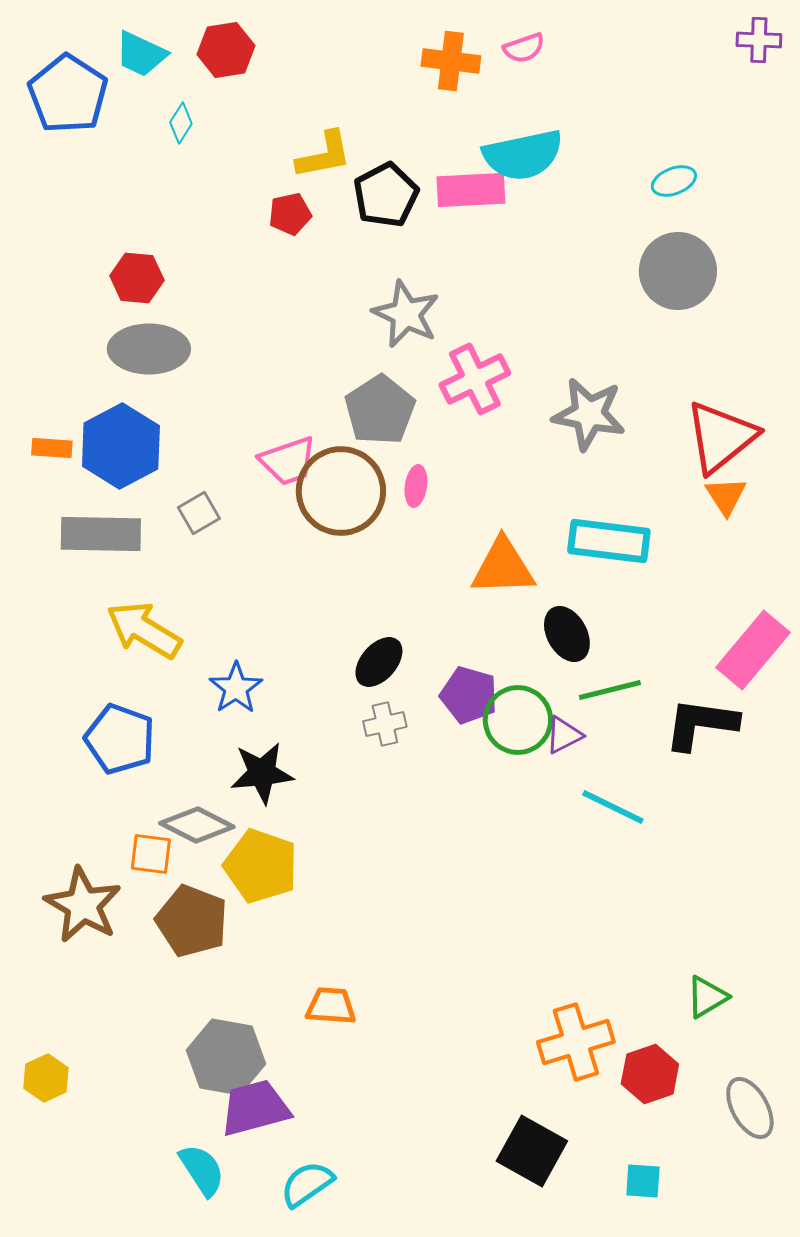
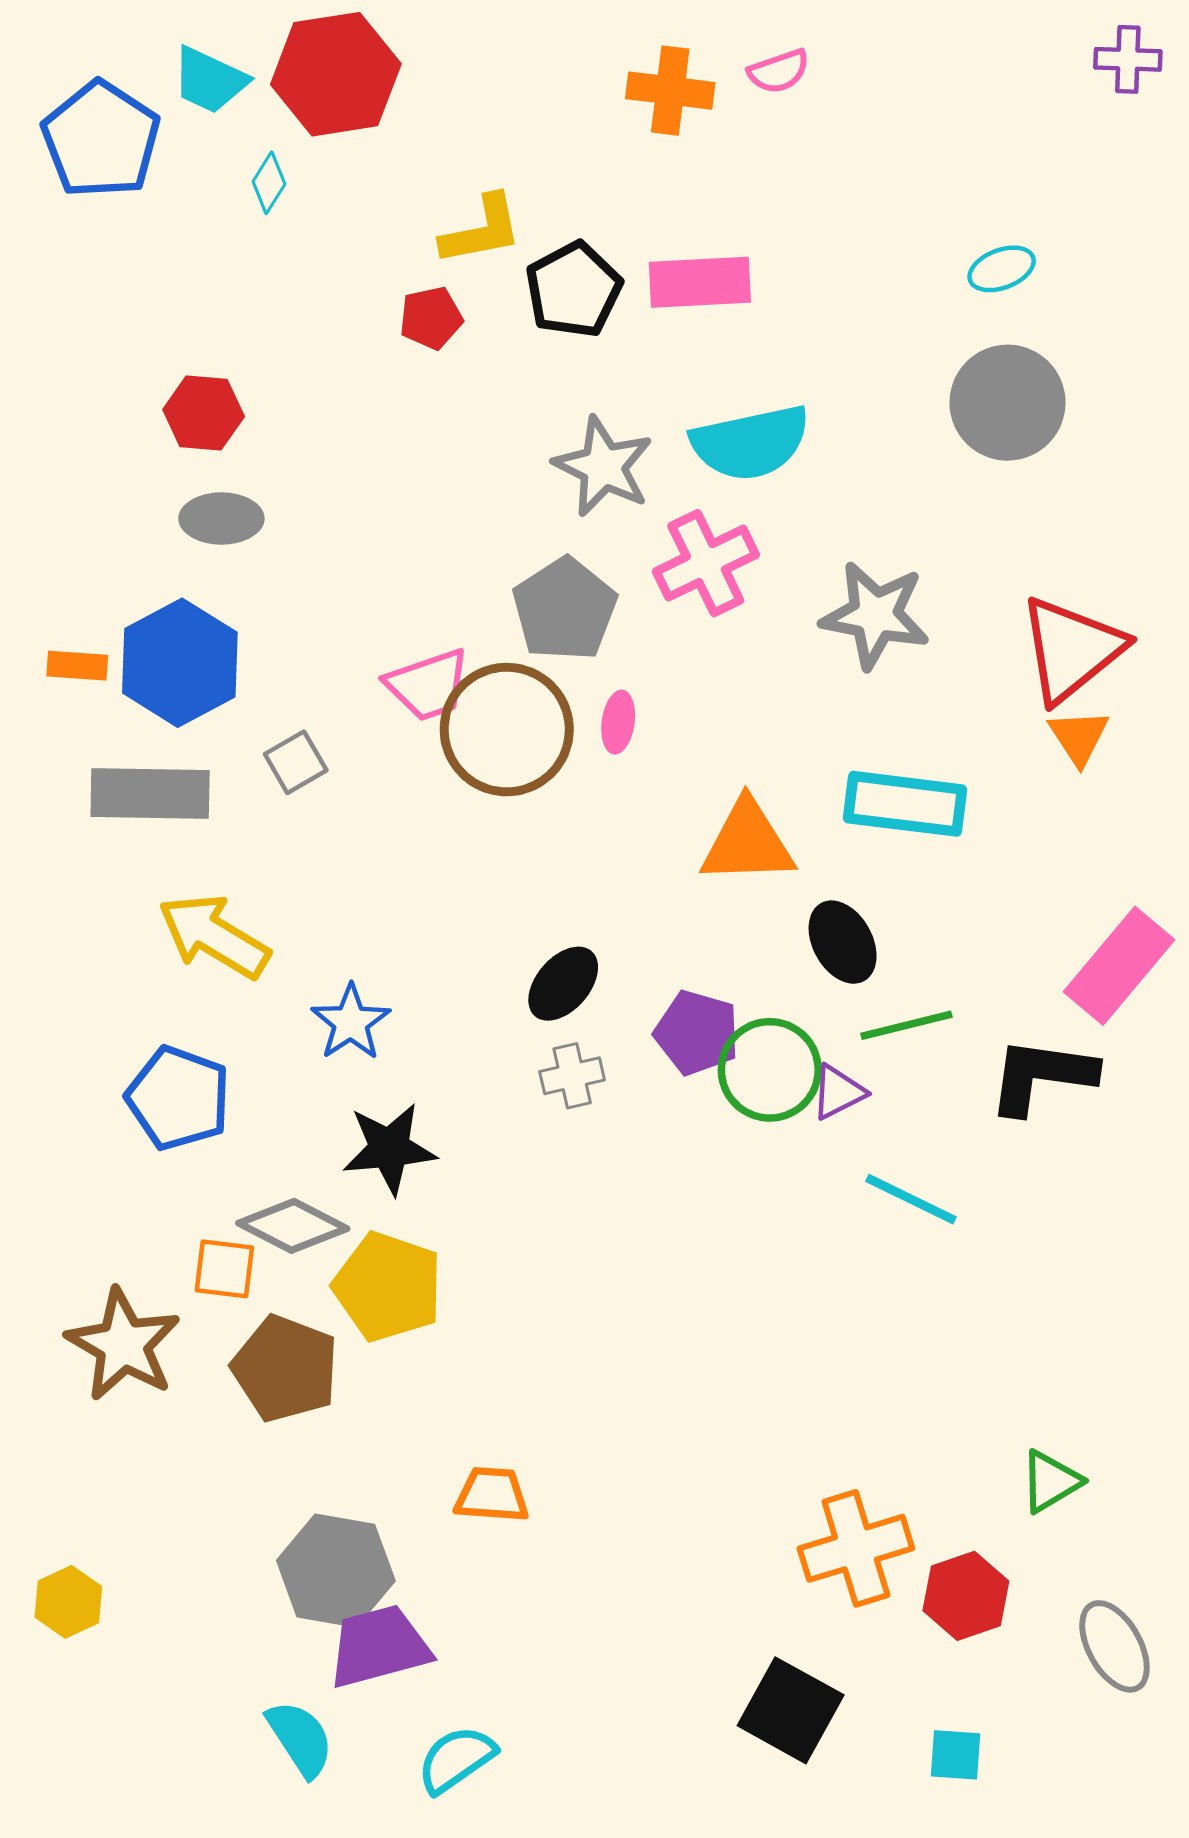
red hexagon: (226, 50) -> (336, 74), size x1.5
cyan semicircle: (523, 155) -> (750, 443), moved
gray ellipse: (149, 349) -> (221, 519), size x0.7

